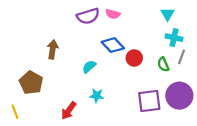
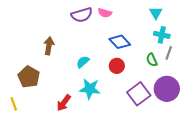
blue diamond: (113, 45) -> (120, 42), moved
red circle: (134, 58) -> (117, 66), moved
cyan star: (97, 96) -> (90, 89), size x1.5
purple square: (149, 101) -> (139, 94), turned -30

